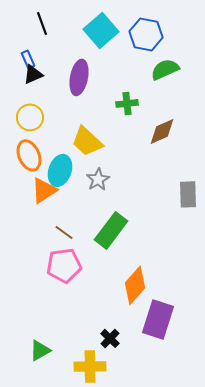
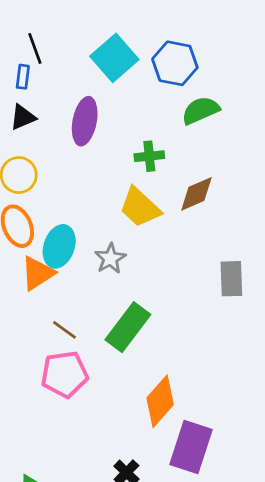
blue rectangle: (28, 59) -> (23, 77), moved, turned 30
yellow trapezoid: (87, 141) -> (140, 207), moved

